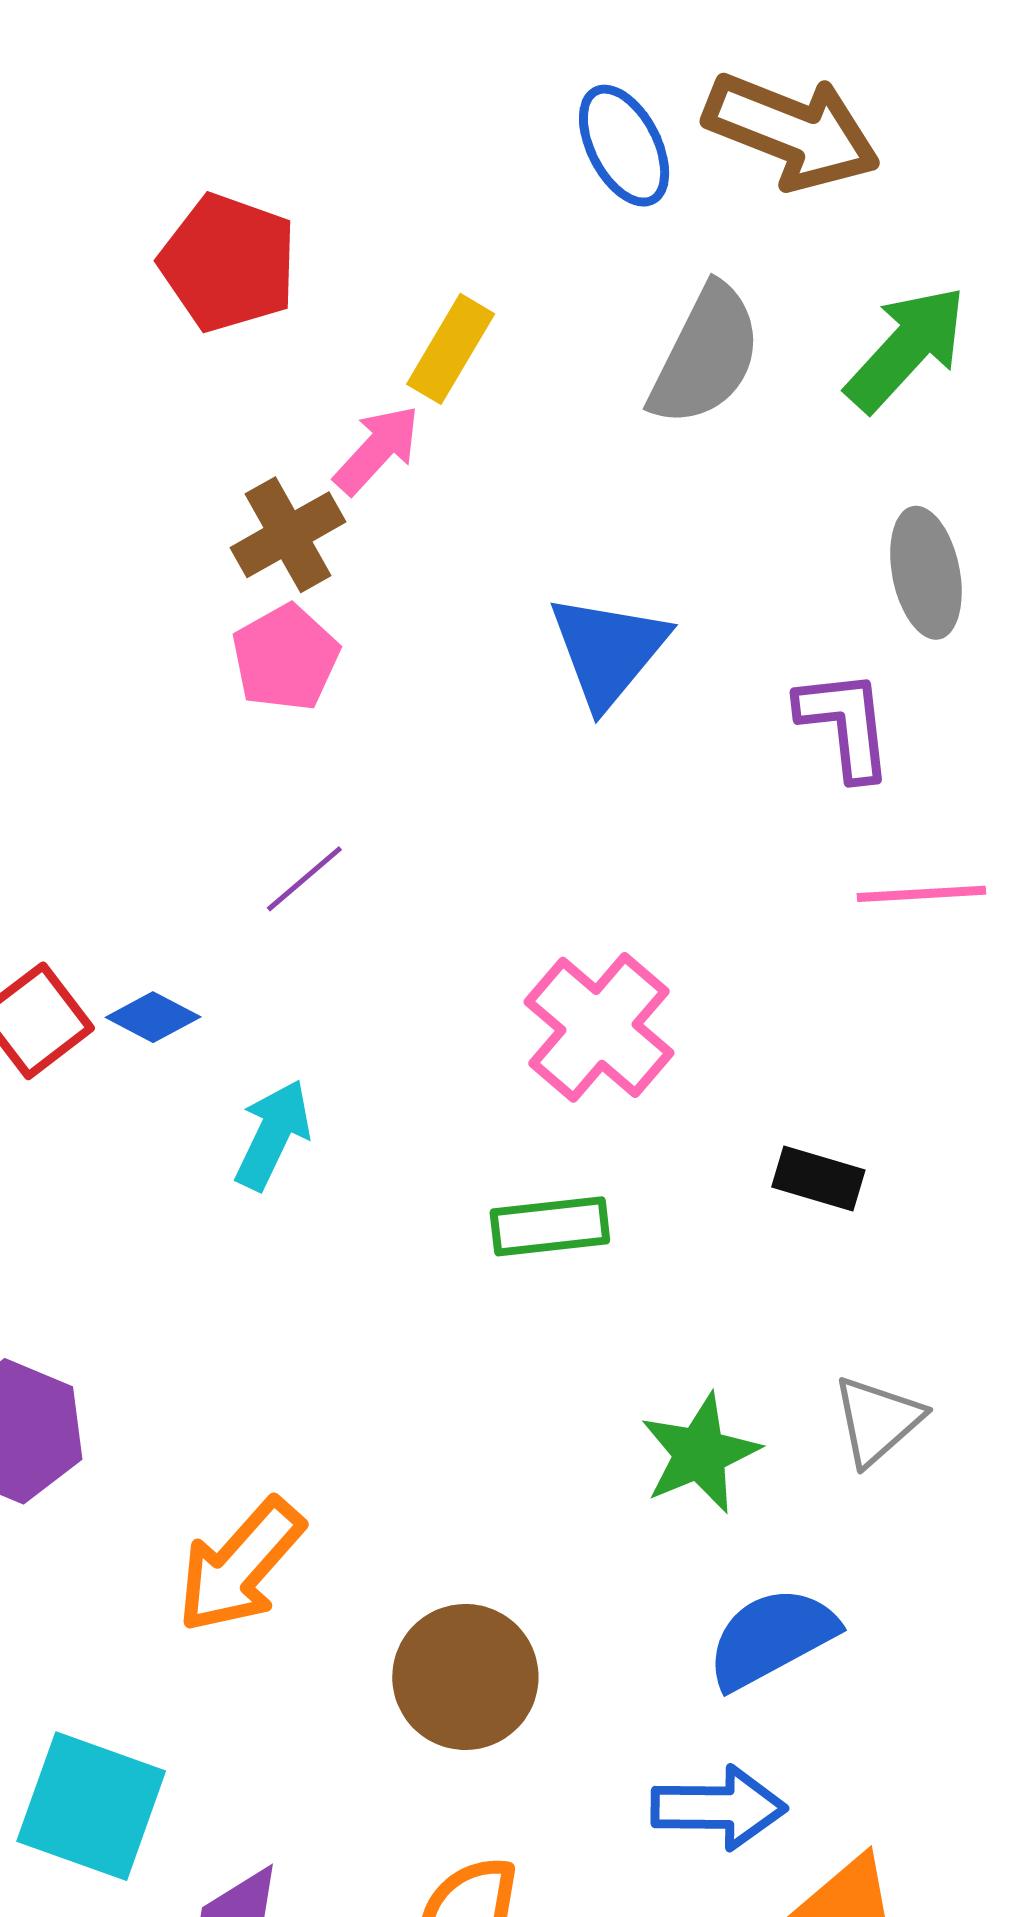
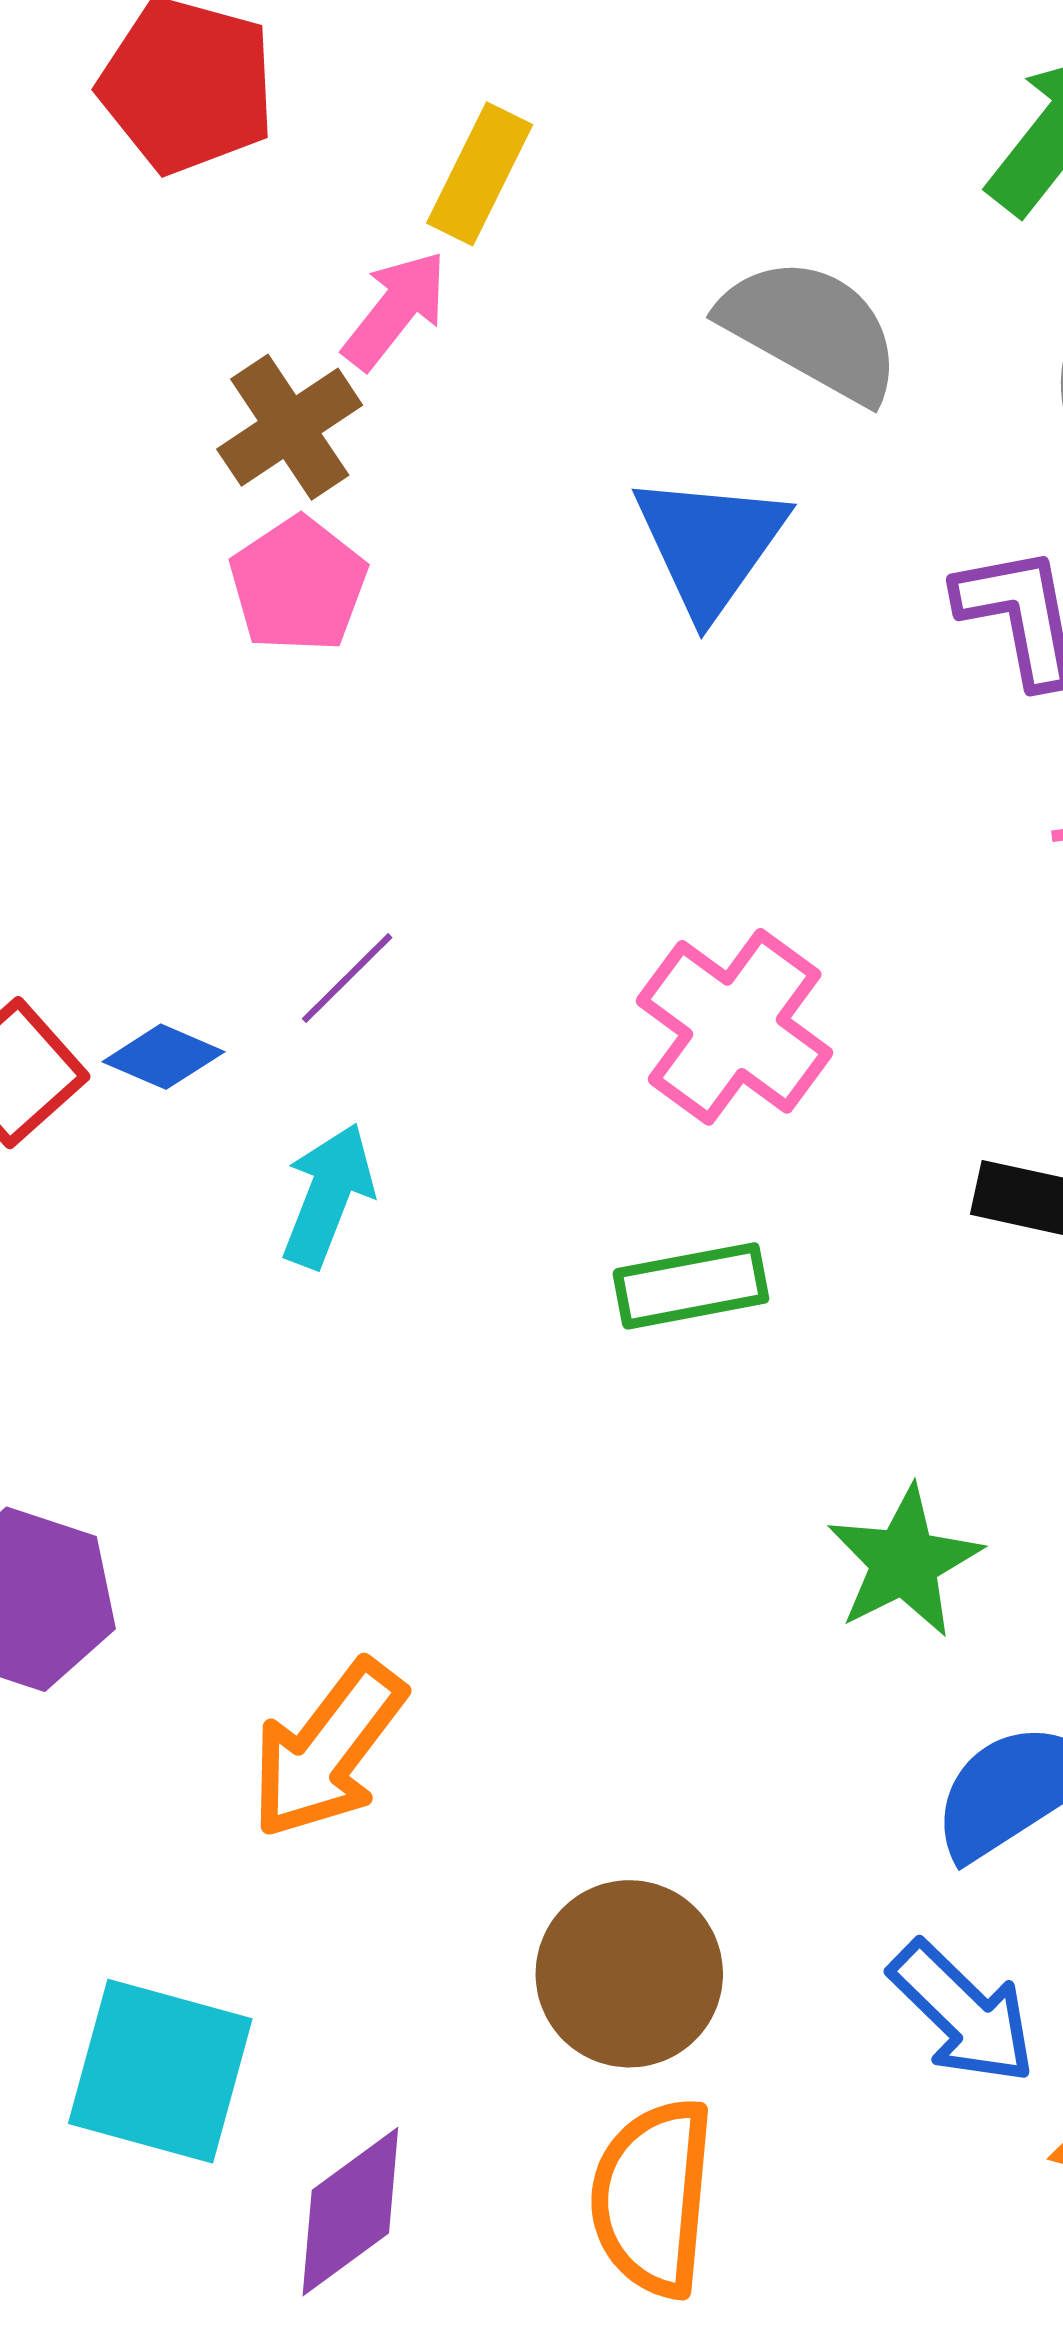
gray semicircle: (706, 356) -> (811, 330), moved, turned -83
purple line: (304, 879) -> (347, 978), moved
brown circle: (465, 1677) -> (629, 1974), moved
blue arrow: (719, 1808) -> (963, 2013), turned 48

